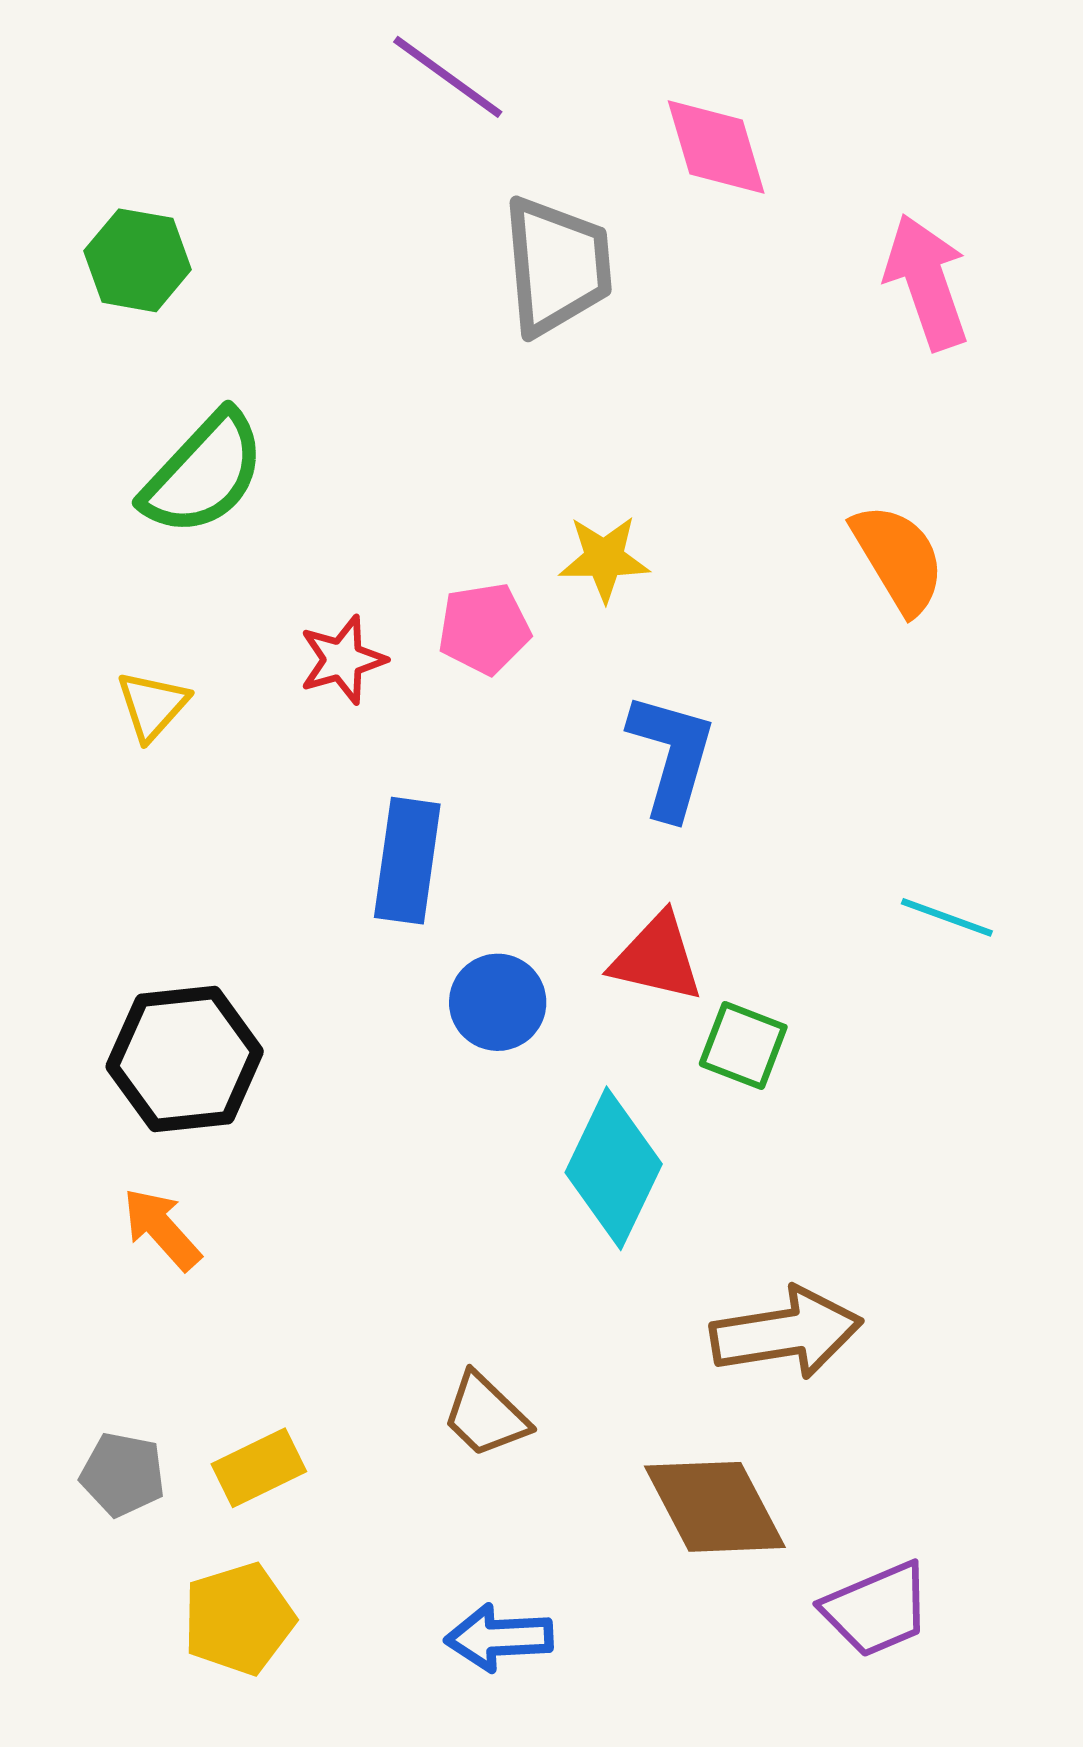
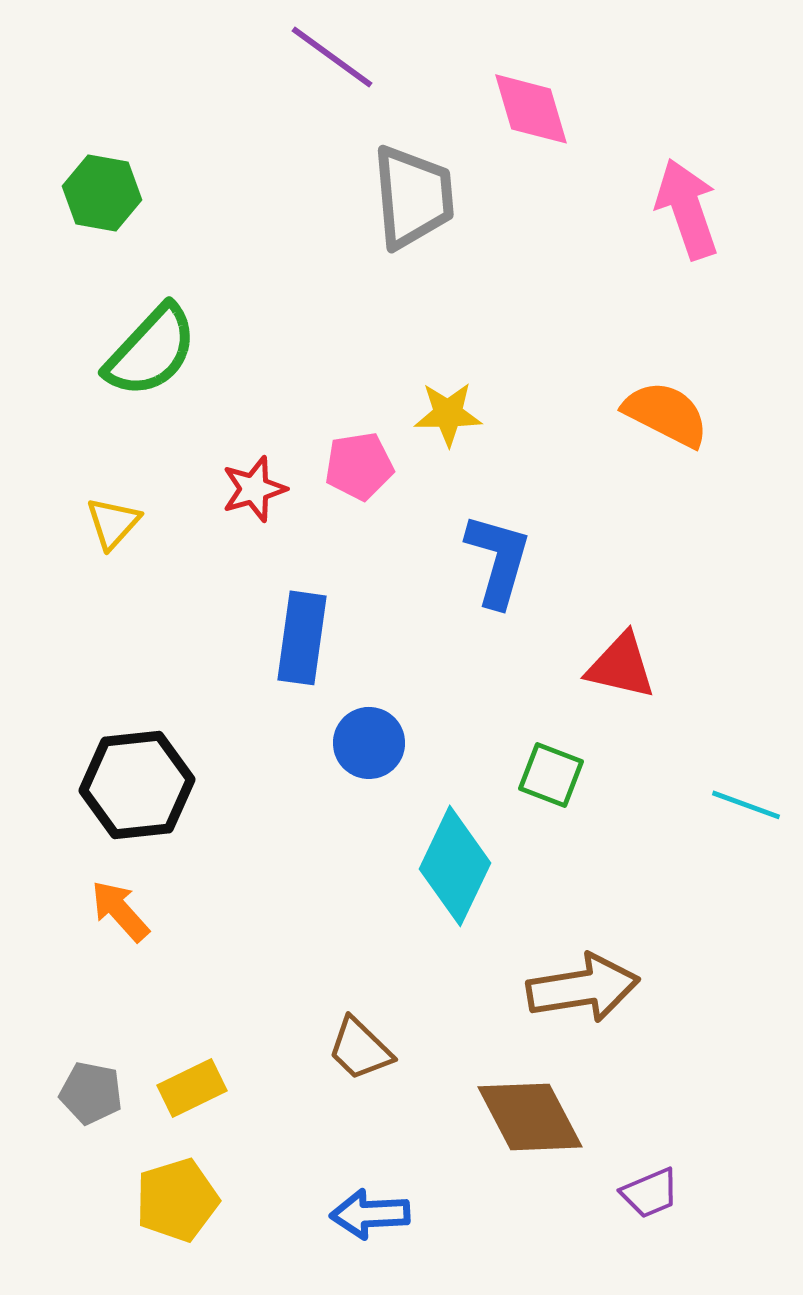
orange semicircle: (898, 558) -> (666, 414), turned -32
cyan line: (947, 917) -> (746, 805), moved
red triangle: (657, 958) -> (621, 666), moved
purple trapezoid: (877, 1609) -> (650, 1193), size x0.7

